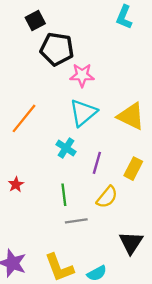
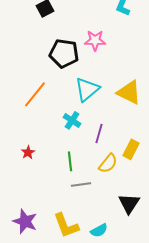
black pentagon: (57, 49) -> (64, 53), moved
pink star: (82, 75) -> (95, 40), moved
yellow rectangle: (133, 169) -> (131, 149), moved

